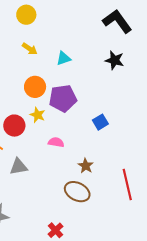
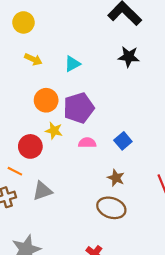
blue square: (100, 122) -> (123, 141), moved
pink semicircle: (56, 142) -> (87, 143), moved

